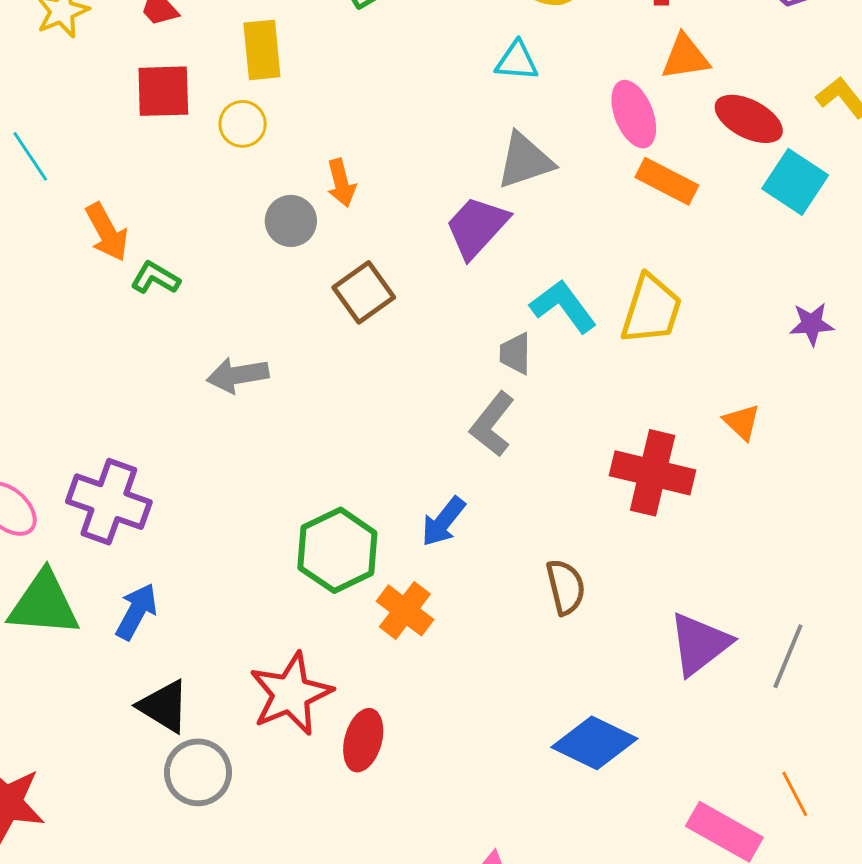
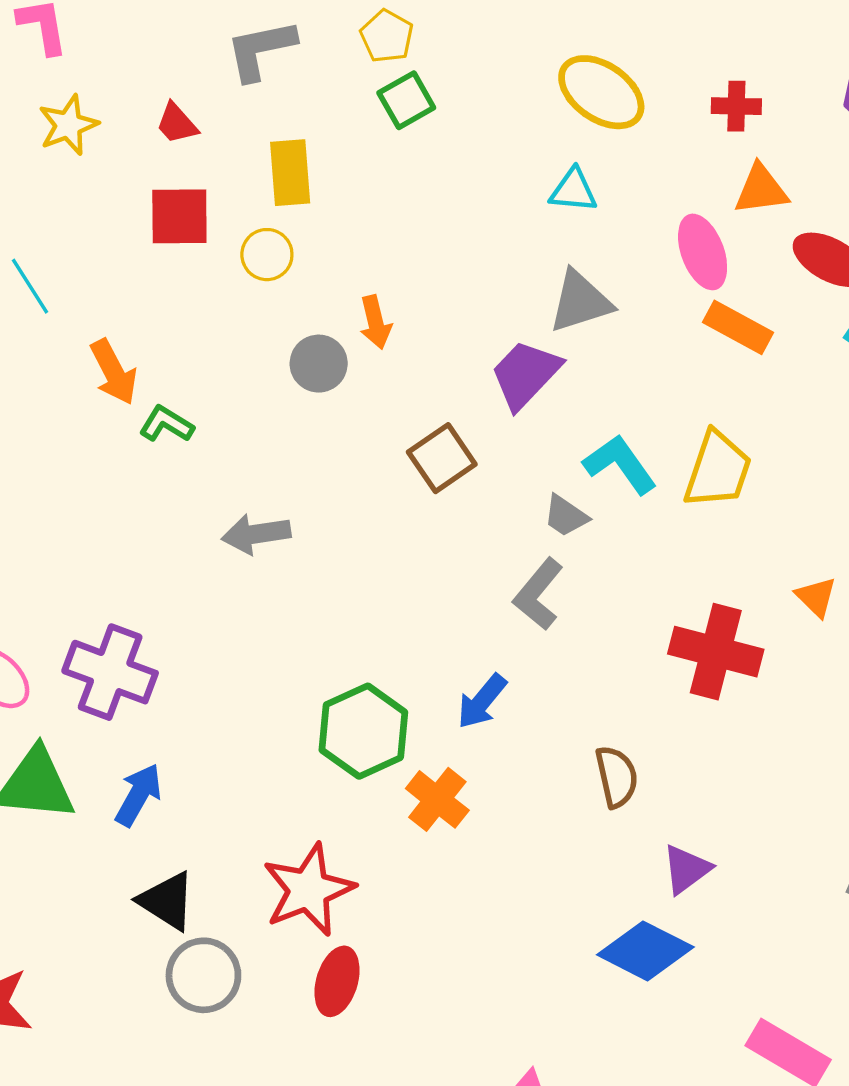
brown square: (364, 292) -> (442, 458), moved
gray trapezoid: (515, 354) -> (566, 516), turned -57
purple triangle: (699, 644) -> (686, 869), moved, size x0.7
red ellipse: (363, 740) -> (337, 981), moved

